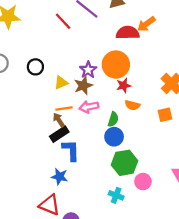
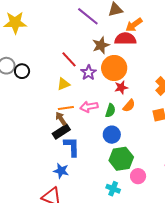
red line: (63, 21) -> (69, 59), moved
orange arrow: (146, 24) -> (134, 25), moved
black circle: (35, 67) -> (22, 71), moved
brown star: (83, 86) -> (101, 45), moved
orange semicircle: (132, 105) -> (129, 106), turned -64
green semicircle: (113, 119) -> (110, 111), moved

